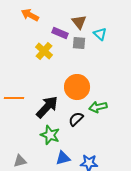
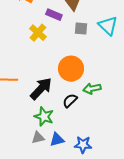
cyan triangle: (100, 34) -> (108, 26), moved, size x1.5
gray square: (79, 43) -> (81, 29), moved
gray triangle: (20, 161) -> (38, 138), moved

